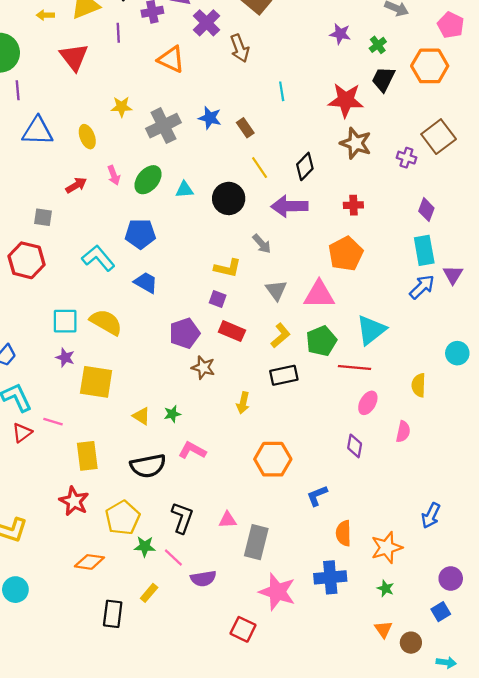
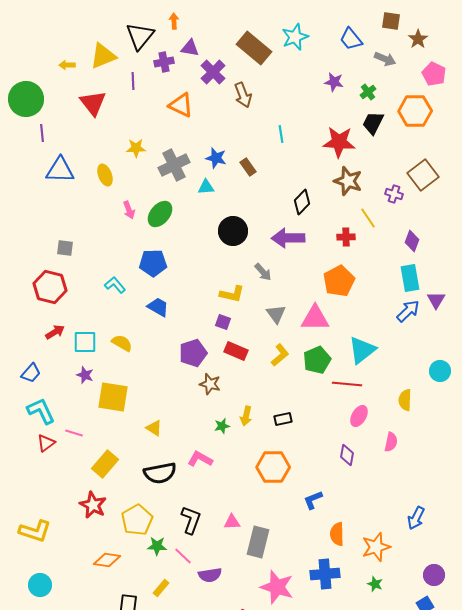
yellow line: (260, 168) -> (368, 218), moved
red arrow: (76, 185) -> (55, 332), moved
cyan triangle: (184, 190) -> (206, 187), moved
cyan L-shape: (98, 258) -> (115, 285), size x0.7
yellow semicircle: (106, 322) -> (122, 343), size x0.7
black rectangle: (284, 375) -> (283, 419), moved, size x0.7
green star: (172, 414) -> (222, 426), moved
yellow rectangle: (87, 456) -> (105, 464), turned 48

